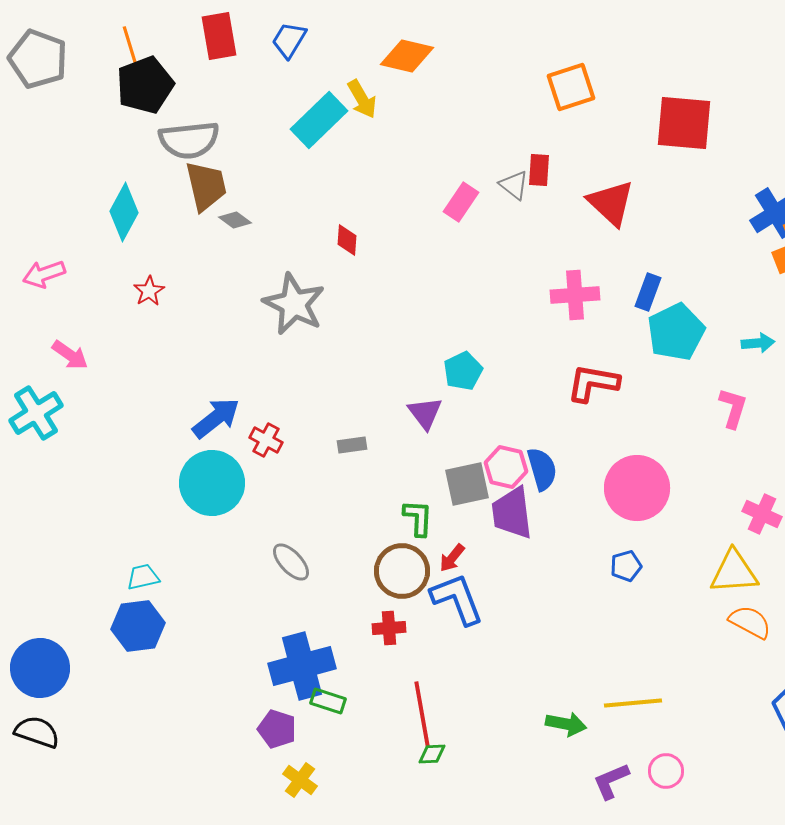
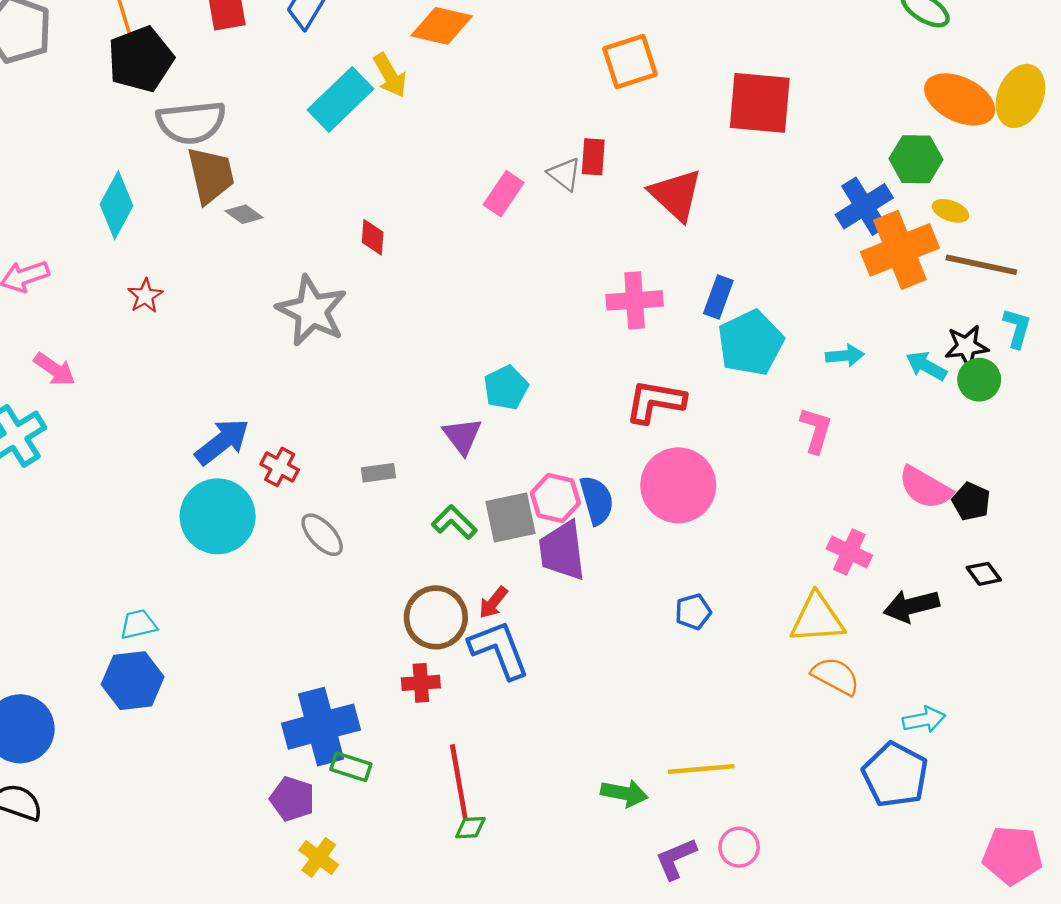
pink circle: (637, 488) -> (678, 485), moved
green L-shape: (418, 518) -> (454, 522), moved, turned -48
gray ellipse: (291, 562) -> (322, 535), moved

